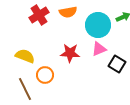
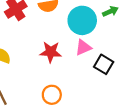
orange circle: (45, 75) -> (52, 95), moved

